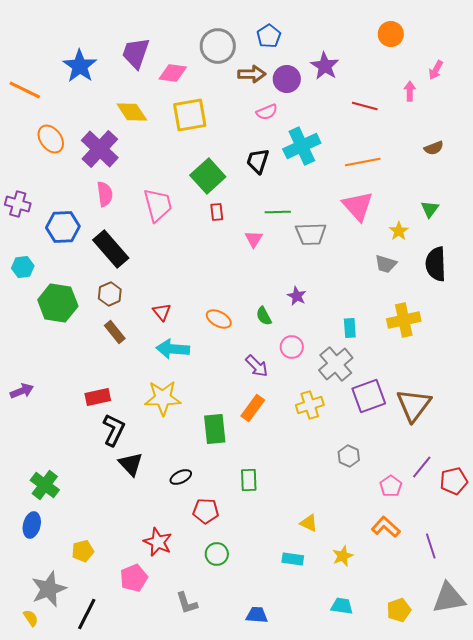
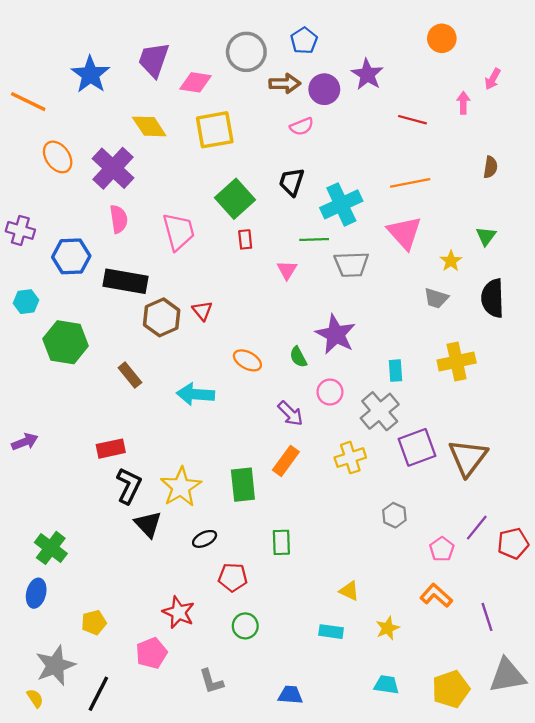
cyan cross: (302, 146) -> (341, 204), moved
brown semicircle: (434, 148) -> (490, 167), turned -60
black rectangle: (111, 249) -> (125, 281), turned -39
brown hexagon: (110, 294) -> (162, 317), moved, size x1.4
purple star: (297, 296) -> (336, 334), size x1.8
red triangle: (162, 312) -> (202, 311), moved
yellow star: (163, 398) -> (181, 487), moved, turned -30
yellow pentagon: (399, 610) -> (451, 689), size x1.4

